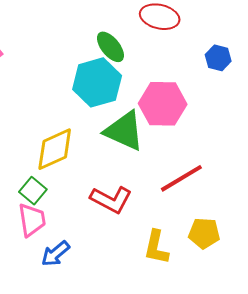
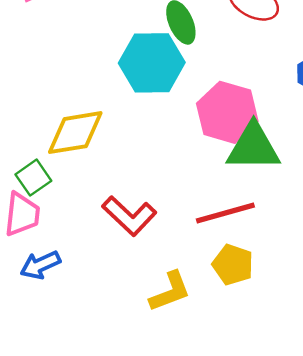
green triangle: (124, 131) -> (253, 147), moved, turned -39
yellow pentagon: (204, 233) -> (233, 265), moved
yellow L-shape: (156, 247) -> (170, 292), turned -138

